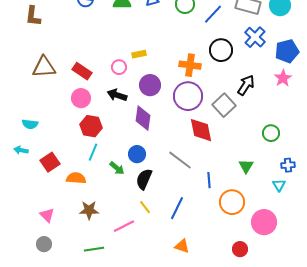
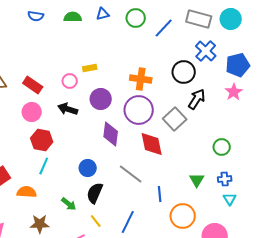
black circle: (221, 50) -> (184, 72), moved
purple diamond: (143, 118) -> (111, 134), moved
blue cross: (288, 165) -> (225, 179), moved
green arrow: (117, 168) -> (69, 204), moved

